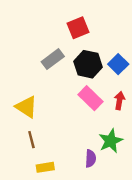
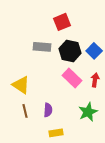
gray rectangle: (53, 59) -> (42, 47), turned 42
purple semicircle: (91, 158) -> (48, 110), moved
yellow rectangle: (45, 167) -> (56, 133), moved

